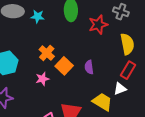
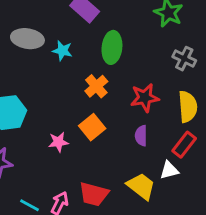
red star: (98, 25) -> (145, 98), moved
orange cross: (47, 53) -> (96, 86), moved
purple semicircle: (89, 67) -> (141, 136), moved

